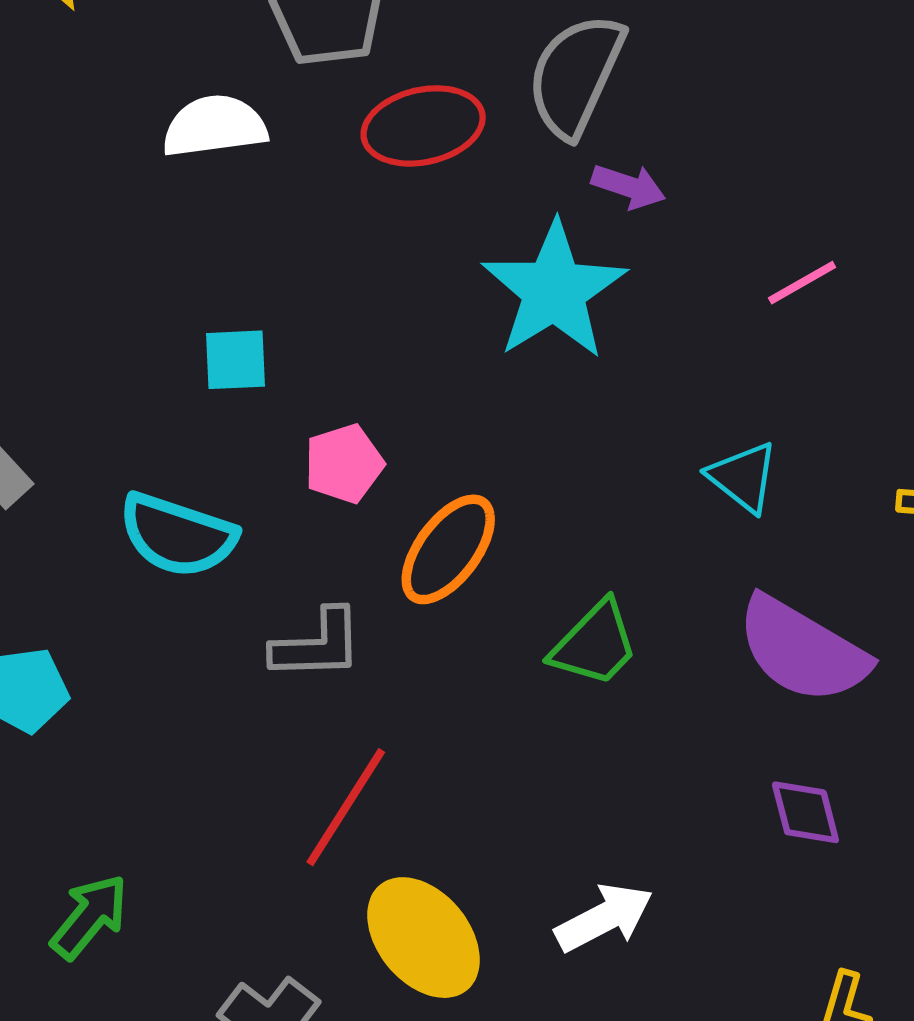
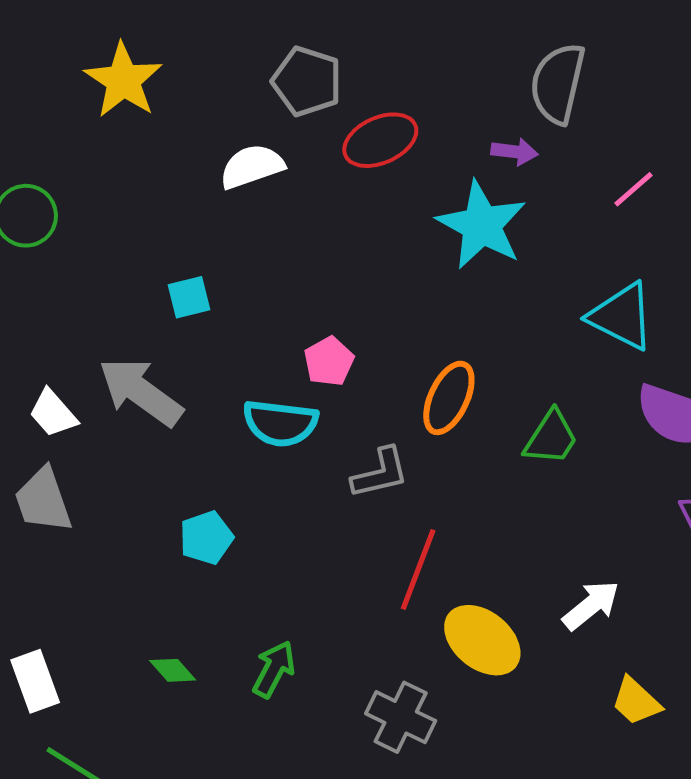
gray semicircle: (576, 75) -> (558, 83), moved
cyan square: (236, 360) -> (189, 297), moved
pink pentagon: (344, 464) -> (329, 361), moved
cyan triangle: (743, 477) -> (622, 316), size x1.5

